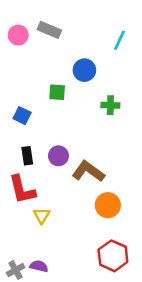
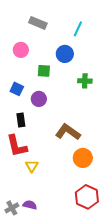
pink circle: (18, 35) -> (21, 50), moved
cyan line: (119, 40) -> (78, 29), moved
purple circle: (58, 156) -> (39, 99), moved

